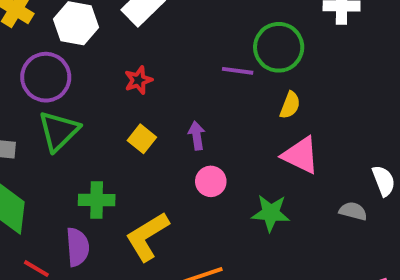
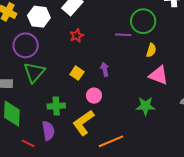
red star: (138, 80) -> (77, 36), moved
pink circle: (211, 181) -> (94, 96), moved

